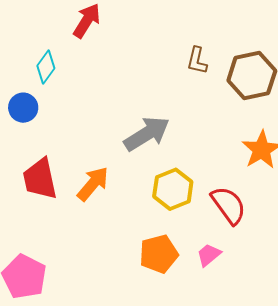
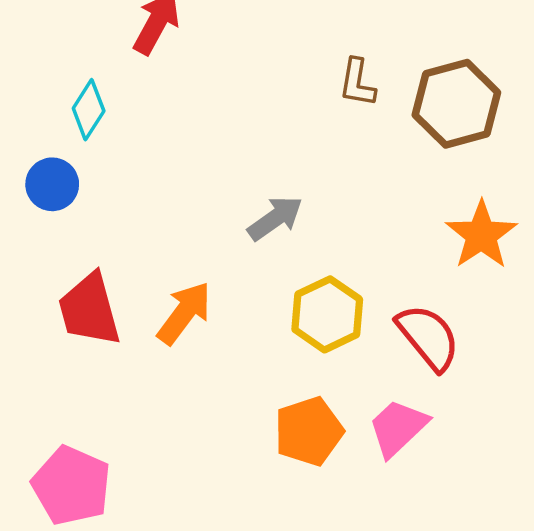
gray arrow: (147, 134) -> (275, 218), size x0.7
pink trapezoid: (209, 255) -> (398, 428), size x1.4

